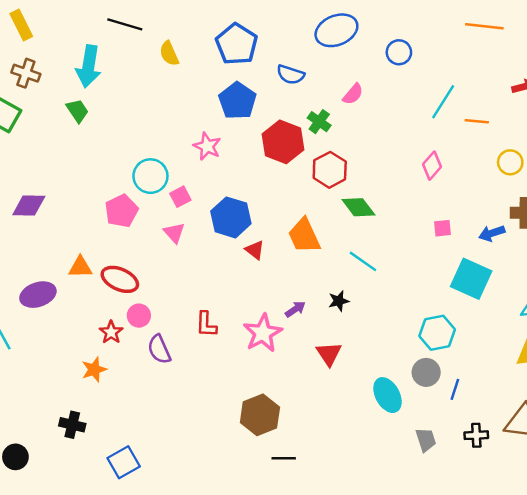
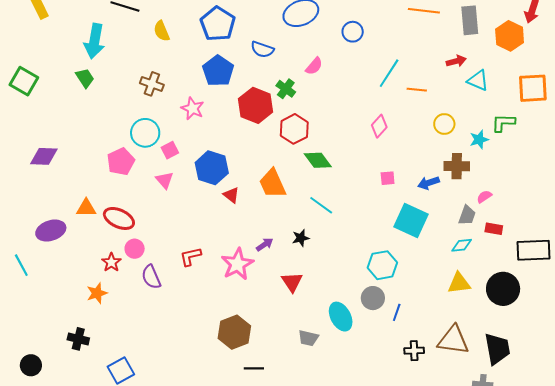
brown cross: (26, 73) -> (152, 84), moved
red L-shape: (206, 324) -> (190, 256), turned 75
gray trapezoid: (426, 440) -> (308, 338), moved, turned 120

